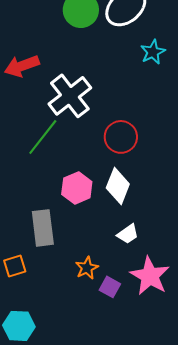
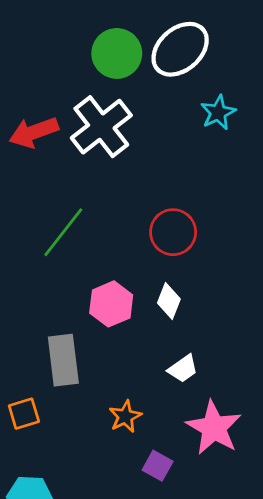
white cross: (70, 96) -> (101, 127), moved
white diamond: (118, 186) -> (169, 301), size x0.7
purple square: (110, 287) -> (158, 466), moved

